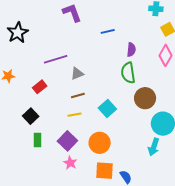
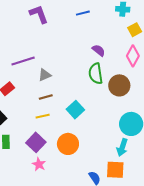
blue line: (108, 31) -> (83, 13), moved
purple semicircle: (131, 50) -> (99, 50), turned -56
brown circle: (145, 98) -> (119, 85), moved
orange square: (105, 171) -> (115, 170), moved

